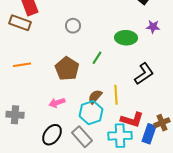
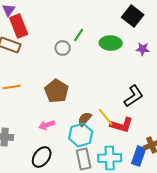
green ellipse: (126, 38) -> (111, 43), moved
green line: (97, 58) -> (79, 35), moved
yellow line: (116, 95) -> (106, 117), turned -36
red L-shape: (132, 120) -> (122, 125), moved
gray rectangle: (82, 137) -> (84, 159), moved, turned 30

